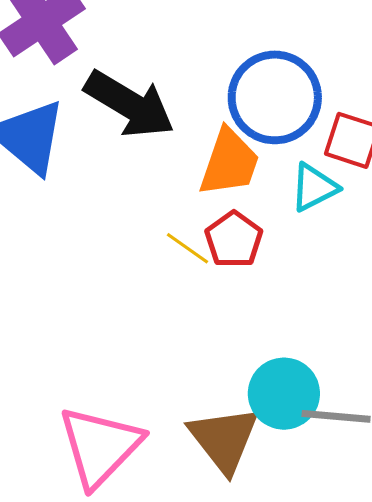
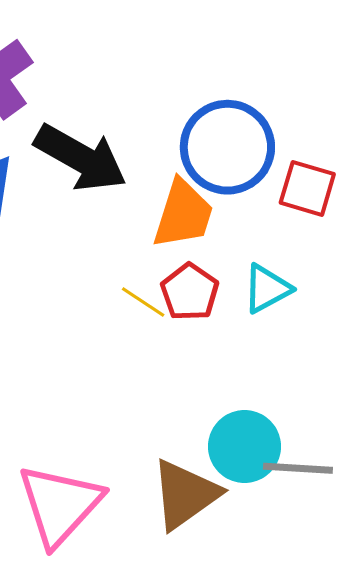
cyan triangle: (314, 187) -> (267, 289), moved
brown triangle: (224, 439) -> (185, 494), turned 34

